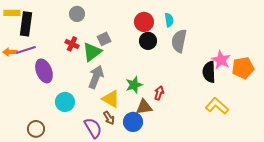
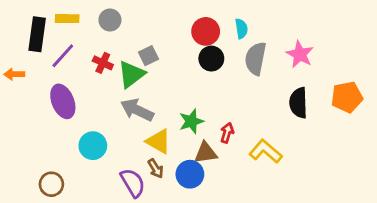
yellow rectangle: (12, 13) -> (67, 19), moved
purple line: (26, 50) -> (63, 56), moved, turned -30
pink star: (221, 60) -> (300, 54), moved
gray arrow: (96, 77) -> (137, 110), turned -85
yellow L-shape: (217, 106) -> (266, 151), moved

